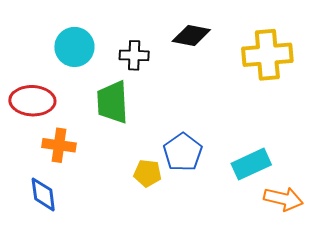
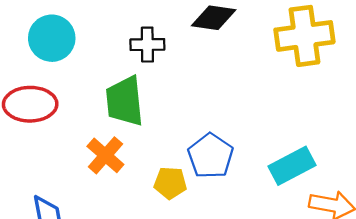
cyan circle: (74, 47) -> (52, 38), moved
orange cross: (59, 145) -> (105, 155), moved, turned 36

